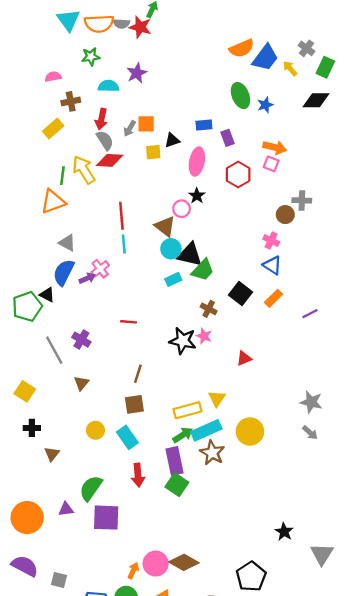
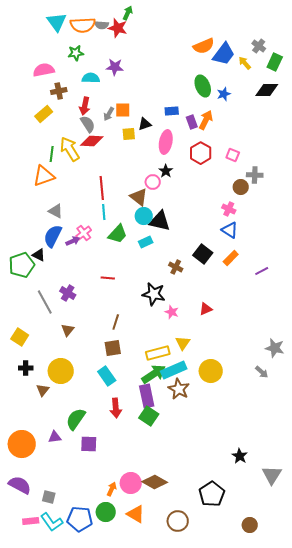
purple star: (137, 73) -> (115, 67), turned 30
pink semicircle: (53, 77) -> (44, 70), size x1.5
orange arrow: (275, 147) -> (206, 120), moved, turned -78
pink square: (271, 164) -> (233, 155), moved
green trapezoid: (203, 270) -> (118, 234), moved
pink star: (204, 336) -> (172, 312), moved
gray star: (311, 402) -> (275, 348), moved
yellow circle: (95, 430) -> (61, 371), moved, size x1.6
green arrow: (183, 435) -> (154, 374), size x1.4
purple square: (106, 518) -> (89, 444), size x0.7

